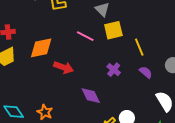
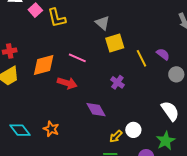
pink line: (85, 36) -> (77, 58), moved
purple semicircle: (146, 72) -> (163, 54), moved

